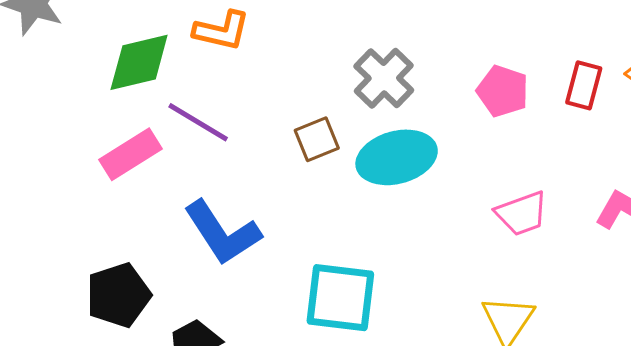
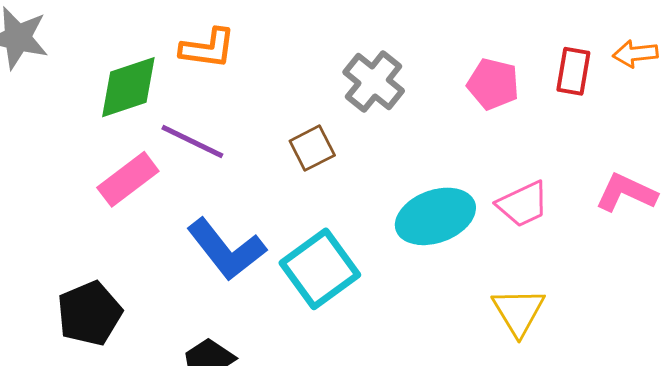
cyan ellipse: (397, 157) -> (435, 216), moved
black pentagon: (118, 295) -> (89, 313), moved
cyan square: (340, 298) -> (320, 269), moved, turned -38

